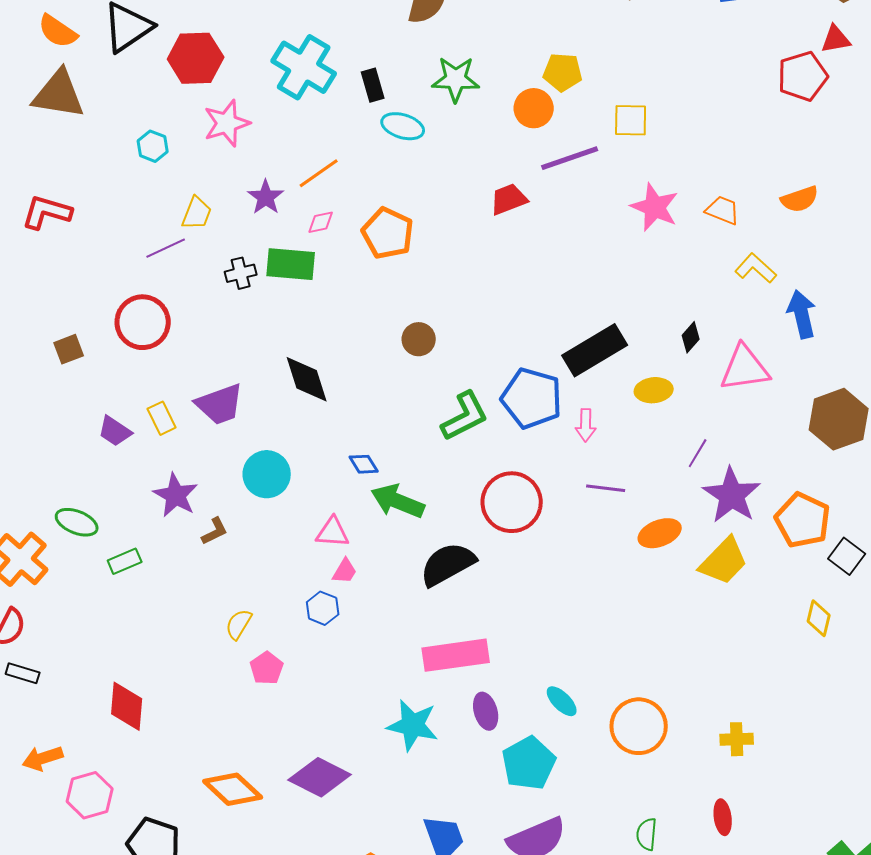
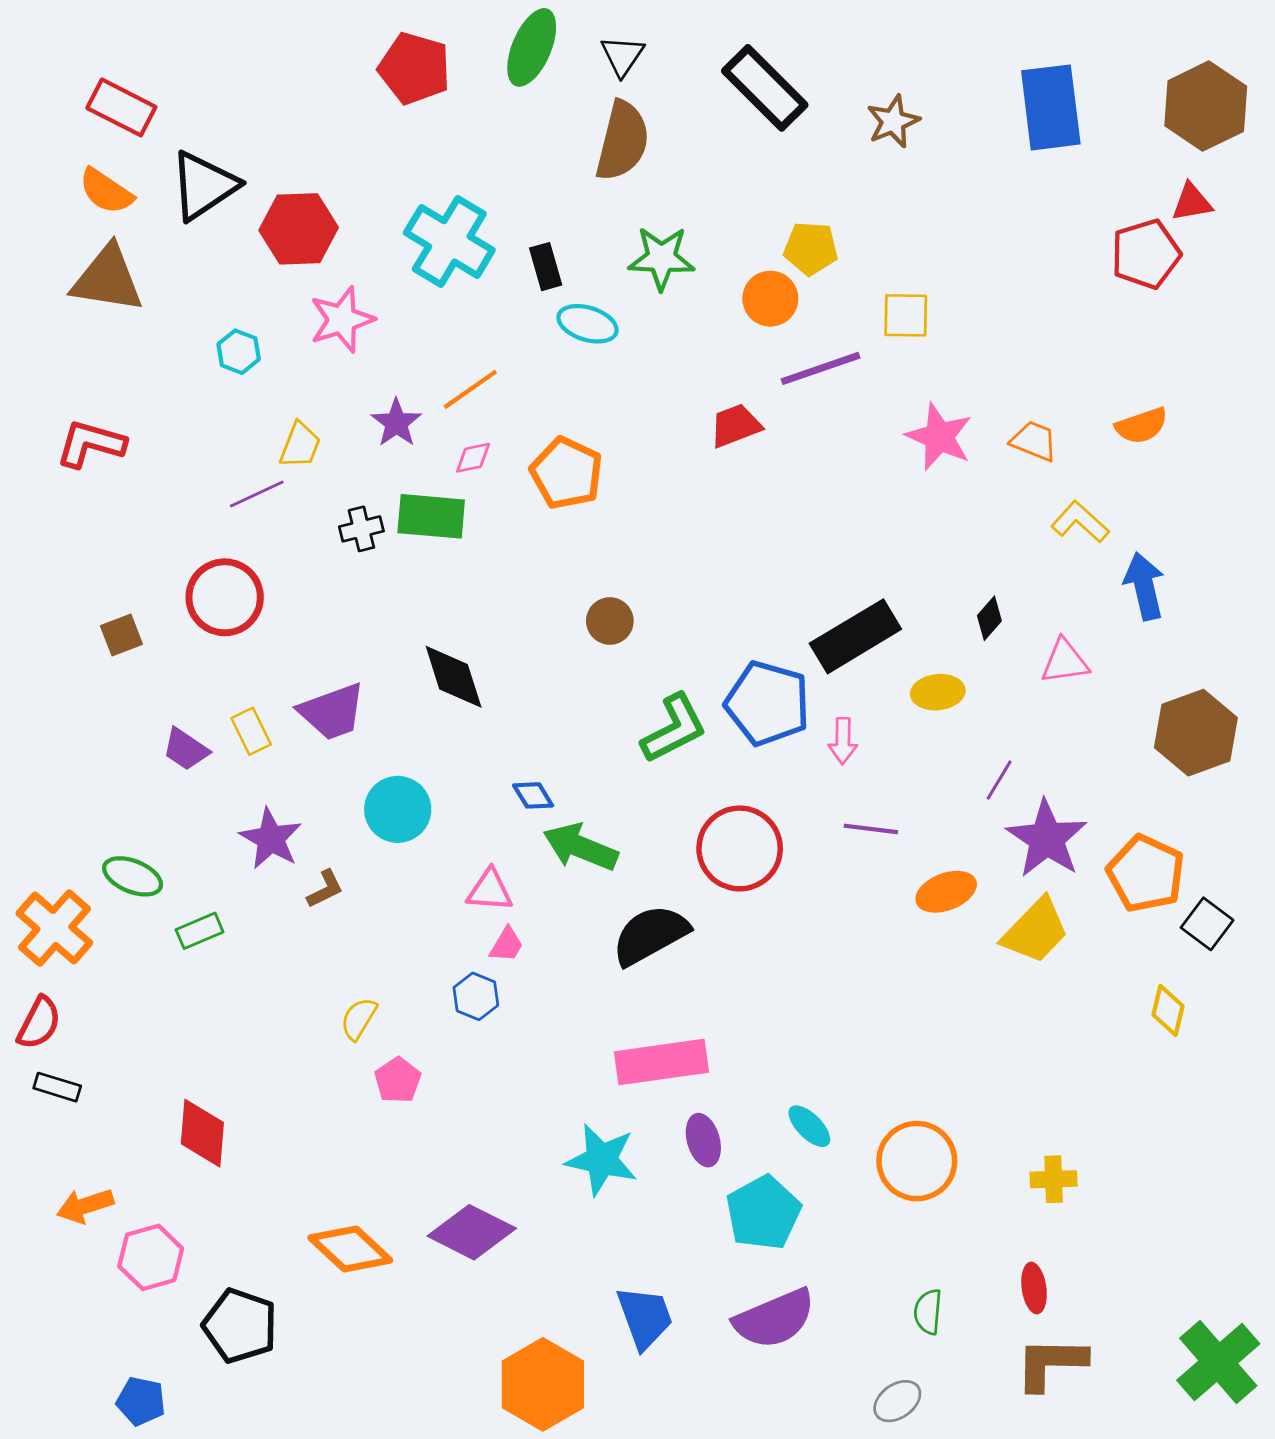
pink triangle: (745, 368) -> (1065, 661), size x0.7

